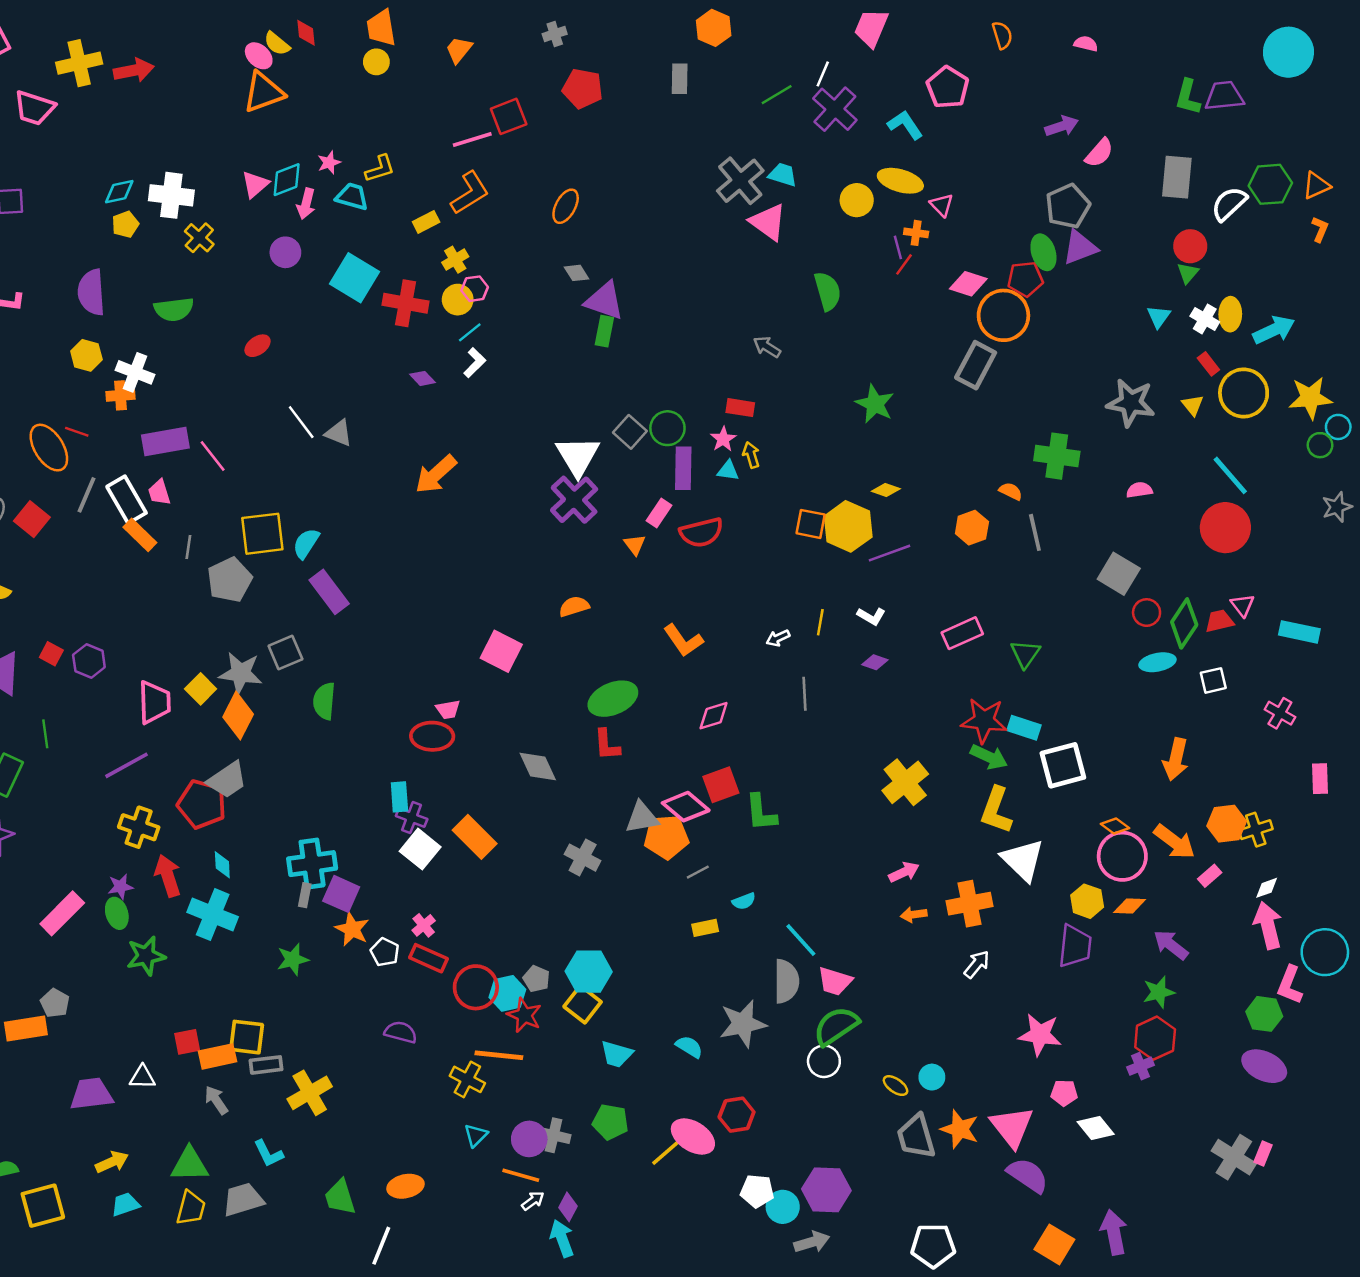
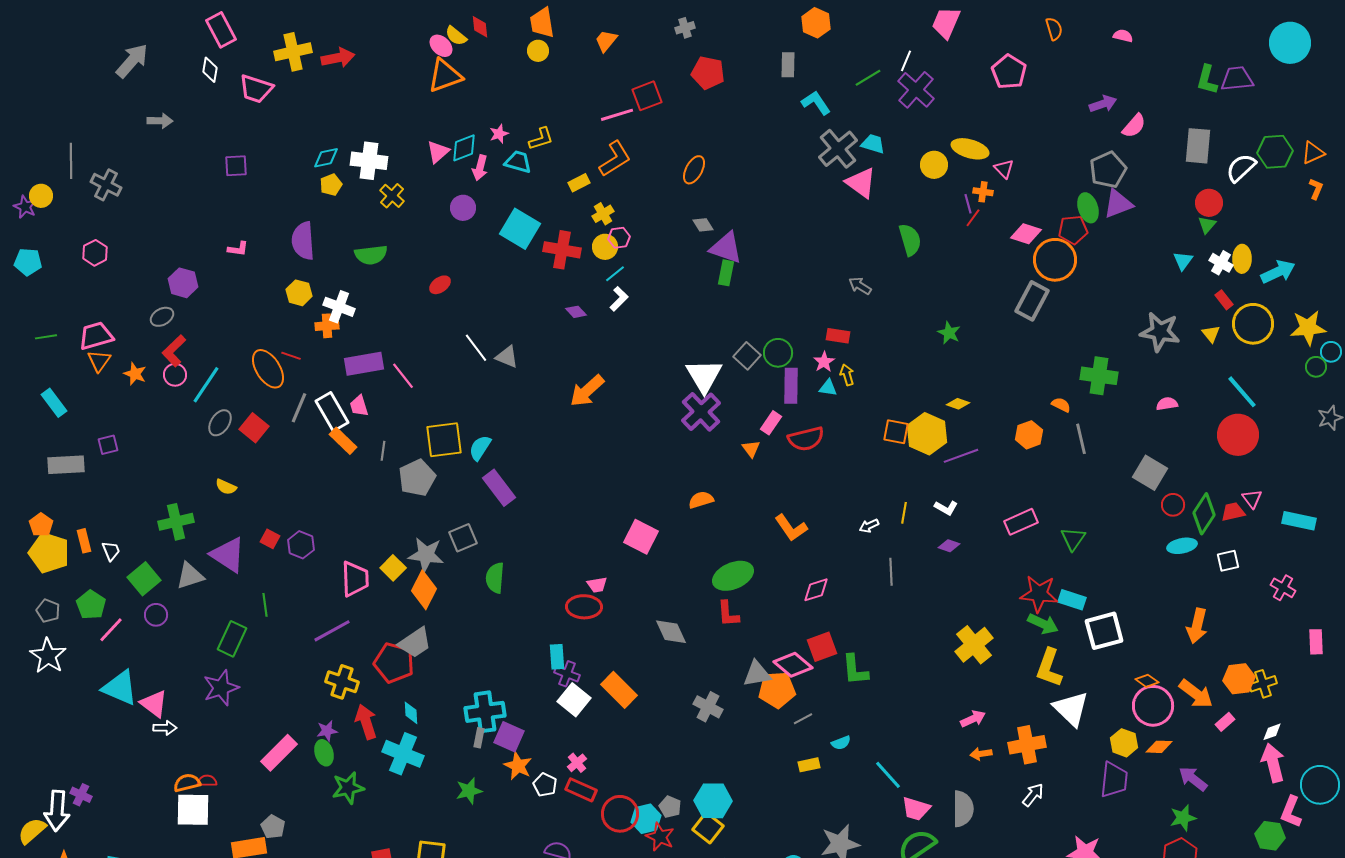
cyan L-shape: (905, 125) -> (816, 103), moved
green star: (875, 404) -> (949, 333), size x0.7
gray semicircle: (786, 981) -> (963, 809), moved

